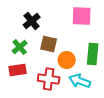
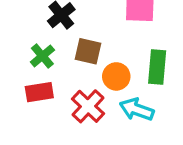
red cross: (49, 79) -> (88, 106), turned 35

